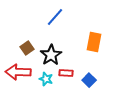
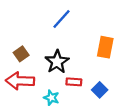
brown square: (27, 48) -> (21, 54), moved
cyan star: (46, 79) -> (51, 98), moved

